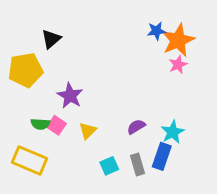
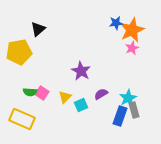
purple star: (70, 96) -> (81, 71), moved
gray rectangle: (138, 164) -> (134, 110), moved
cyan square: (109, 166) -> (81, 105), moved

